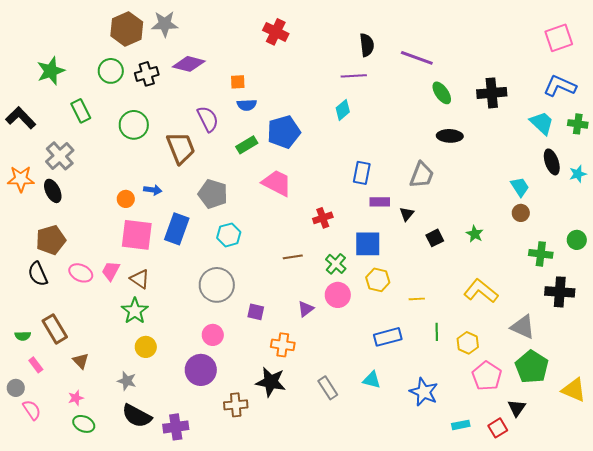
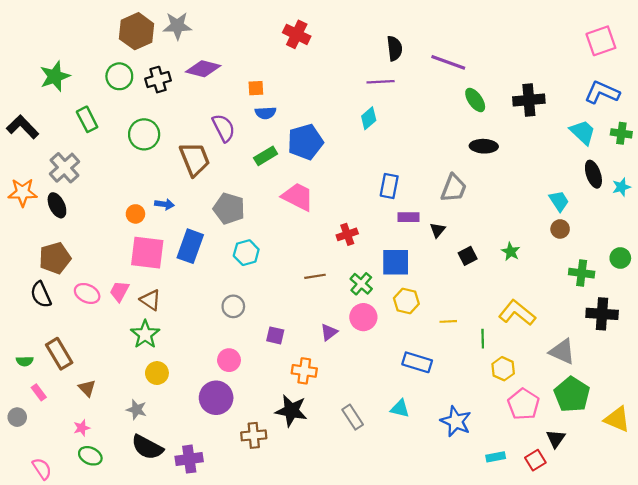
gray circle: (217, 285) -> (233, 306), size x0.6
green line: (437, 332) -> (483, 339), moved
blue rectangle: (388, 337) -> (417, 362), turned 32
pink semicircle: (32, 410) -> (42, 469), moved

